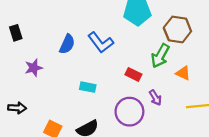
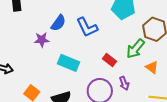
purple star: (34, 68) -> (42, 40), moved
cyan rectangle: (88, 87) -> (69, 63), size x1.5

